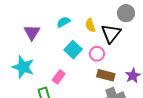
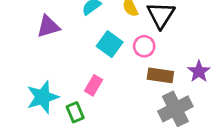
purple triangle: (32, 32) -> (48, 26), turned 48
cyan star: (23, 67) -> (43, 97), moved, turned -30

